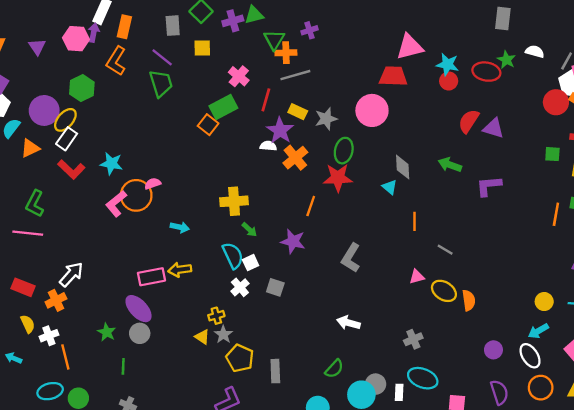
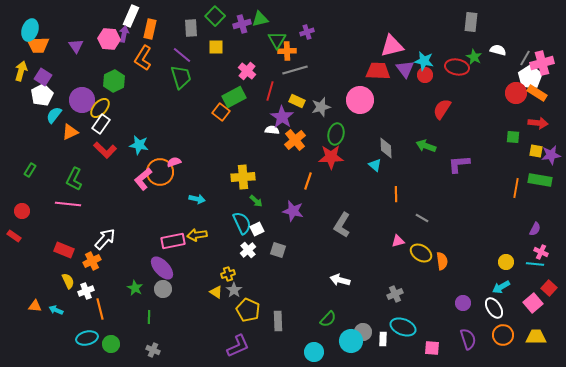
purple triangle: (493, 128) -> (405, 69), moved, turned 36

